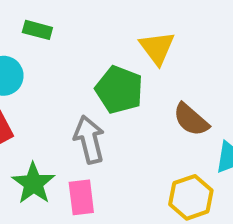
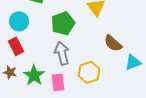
green pentagon: (119, 90) -> (63, 23), moved, turned 30
yellow hexagon: (191, 197) -> (89, 72), moved

